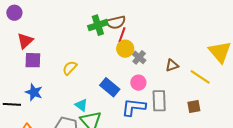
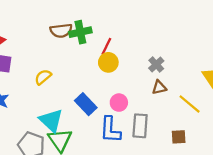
brown semicircle: (116, 22) -> (61, 31), moved
gray cross: (139, 57) -> (156, 65), moved
cyan triangle: (81, 105) -> (51, 121), size x1.6
blue L-shape: (134, 107) -> (110, 130), turned -100

